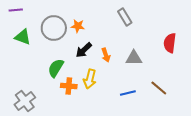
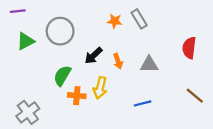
orange star: (78, 26) -> (115, 21), moved
green triangle: (23, 37) -> (26, 41), turned -48
brown line: (159, 88) -> (195, 96), moved

